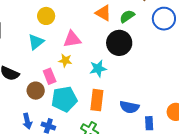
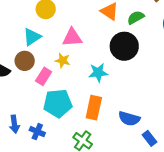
pink rectangle: (50, 76) -> (44, 76), turned 49
brown circle: (36, 91) -> (25, 61), moved
blue rectangle: (149, 123) -> (150, 138), turned -40

